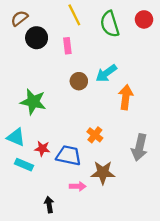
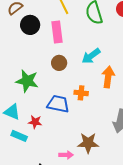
pink rectangle: (67, 46) -> (57, 32), size x1.5
brown circle: (79, 81) -> (59, 63), moved
orange cross: (95, 135) -> (81, 93), moved, turned -32
blue trapezoid: (69, 155) -> (58, 104), moved

